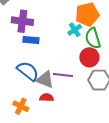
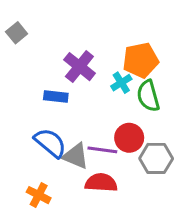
purple cross: (22, 21) -> (79, 67), moved, turned 30
red circle: (89, 57) -> (129, 138), moved
red semicircle: (47, 98) -> (101, 183), moved, size x1.5

